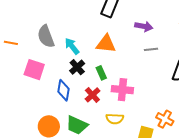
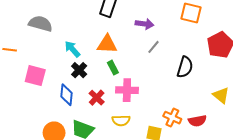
gray semicircle: (46, 36) -> (40, 24), moved, turned 130
gray line: (151, 49) -> (154, 47), turned -40
green rectangle: (101, 73) -> (113, 68), moved

